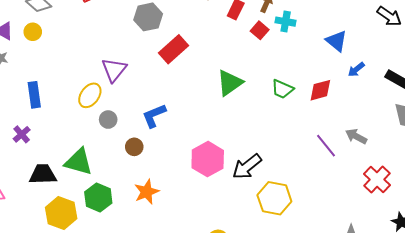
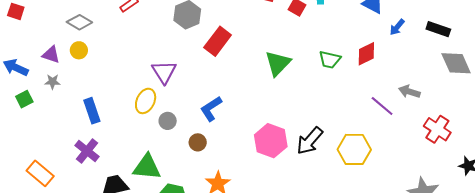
purple cross: (22, 134) -> (87, 151), size x1.4
yellow hexagon: (274, 198) -> (354, 149), moved

